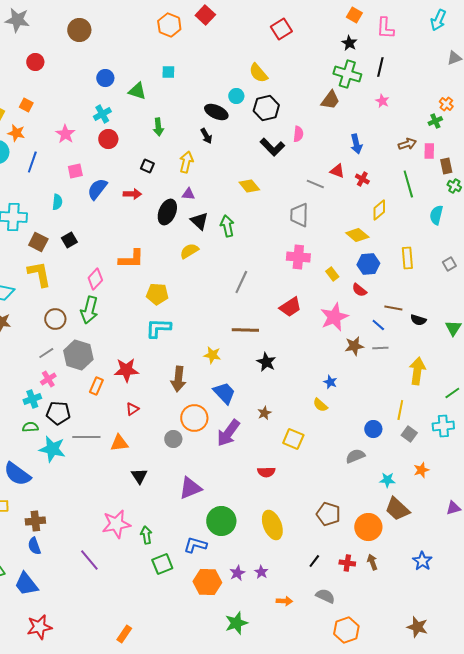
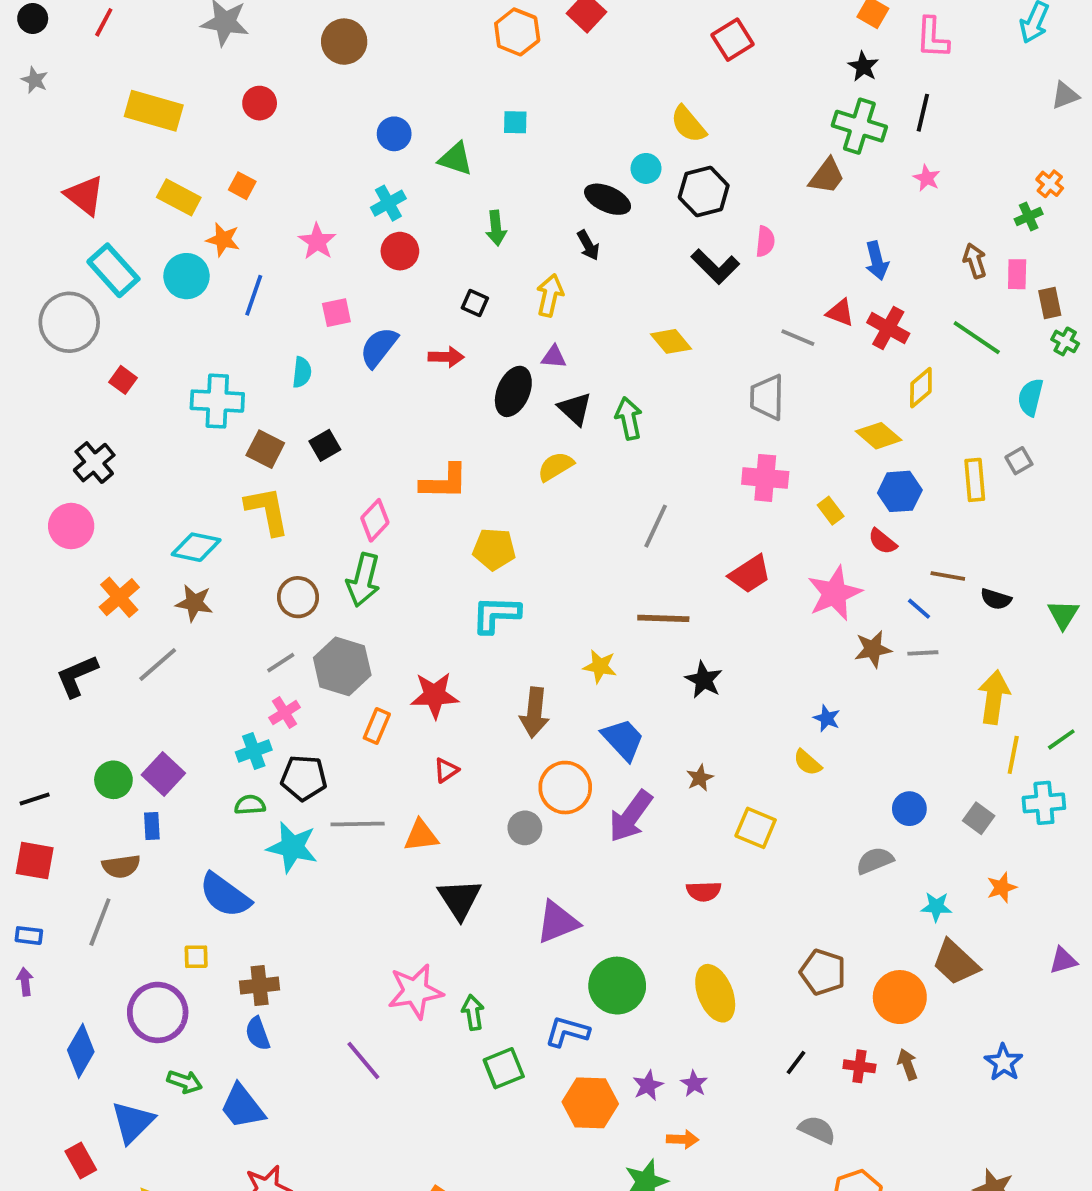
brown arrow: (407, 144) -> (975, 261), turned -90
red cross: (362, 179) -> (888, 328), size x1.5
green line: (408, 184) -> (977, 338), turned -40
gray square: (449, 264) -> (1019, 461), moved
yellow line: (400, 410) -> (1013, 755), moved
black triangle: (139, 476) -> (460, 899), size x1.4
orange arrow: (284, 601) -> (683, 1139), moved

